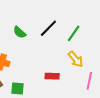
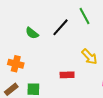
green line: (74, 33) -> (85, 16), moved, turned -60

